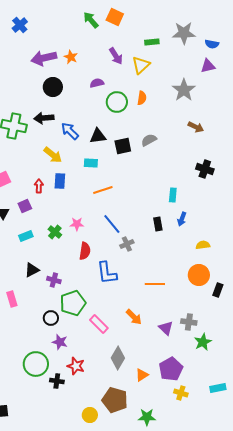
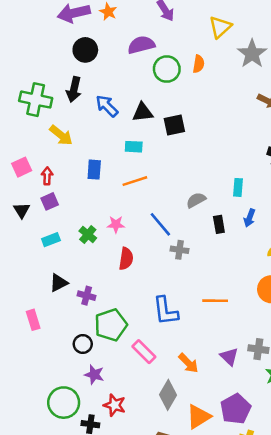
yellow triangle: (141, 65) -> (220, 27), moved
purple semicircle: (97, 83) -> (141, 45), size x1.5
black arrow: (44, 118) -> (74, 89), turned -72
gray semicircle: (149, 140) -> (196, 200), moved
yellow arrow: (53, 155) -> (61, 135), moved
red arrow: (39, 186) -> (47, 176), moved
orange line: (103, 190) -> (135, 181), moved
gray cross: (127, 244) -> (179, 250), turned 32
blue L-shape: (107, 273) -> (165, 311), moved
orange arrow: (134, 317) -> (188, 363), moved
orange triangle: (142, 375) -> (199, 417), size x1.5

